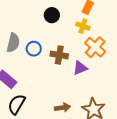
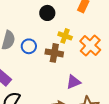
yellow cross: (83, 26) -> (65, 36), moved
purple triangle: (80, 68) -> (73, 82), moved

